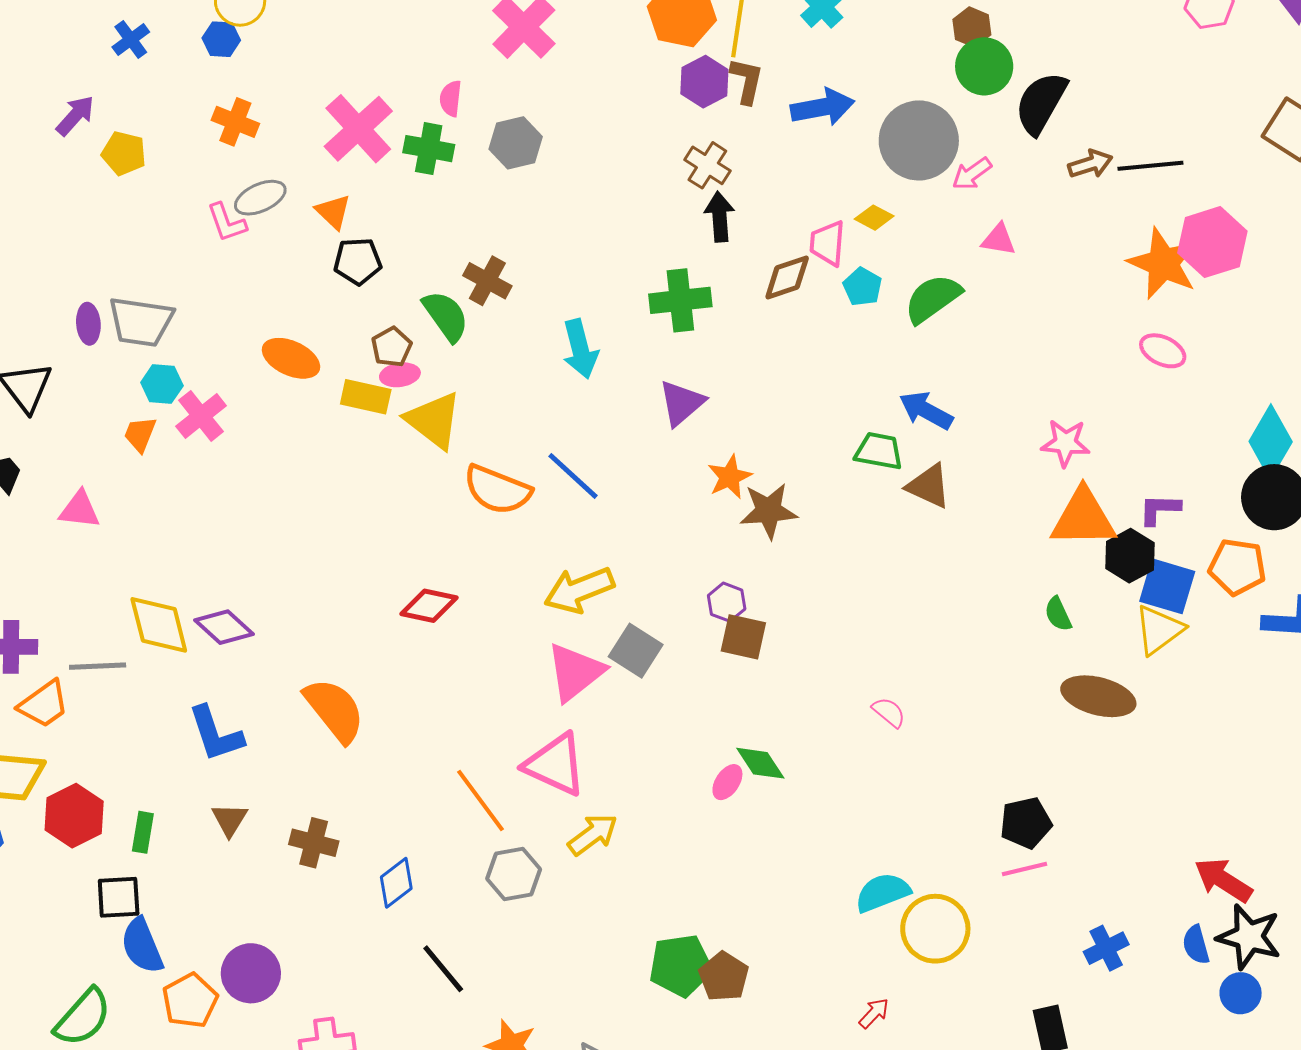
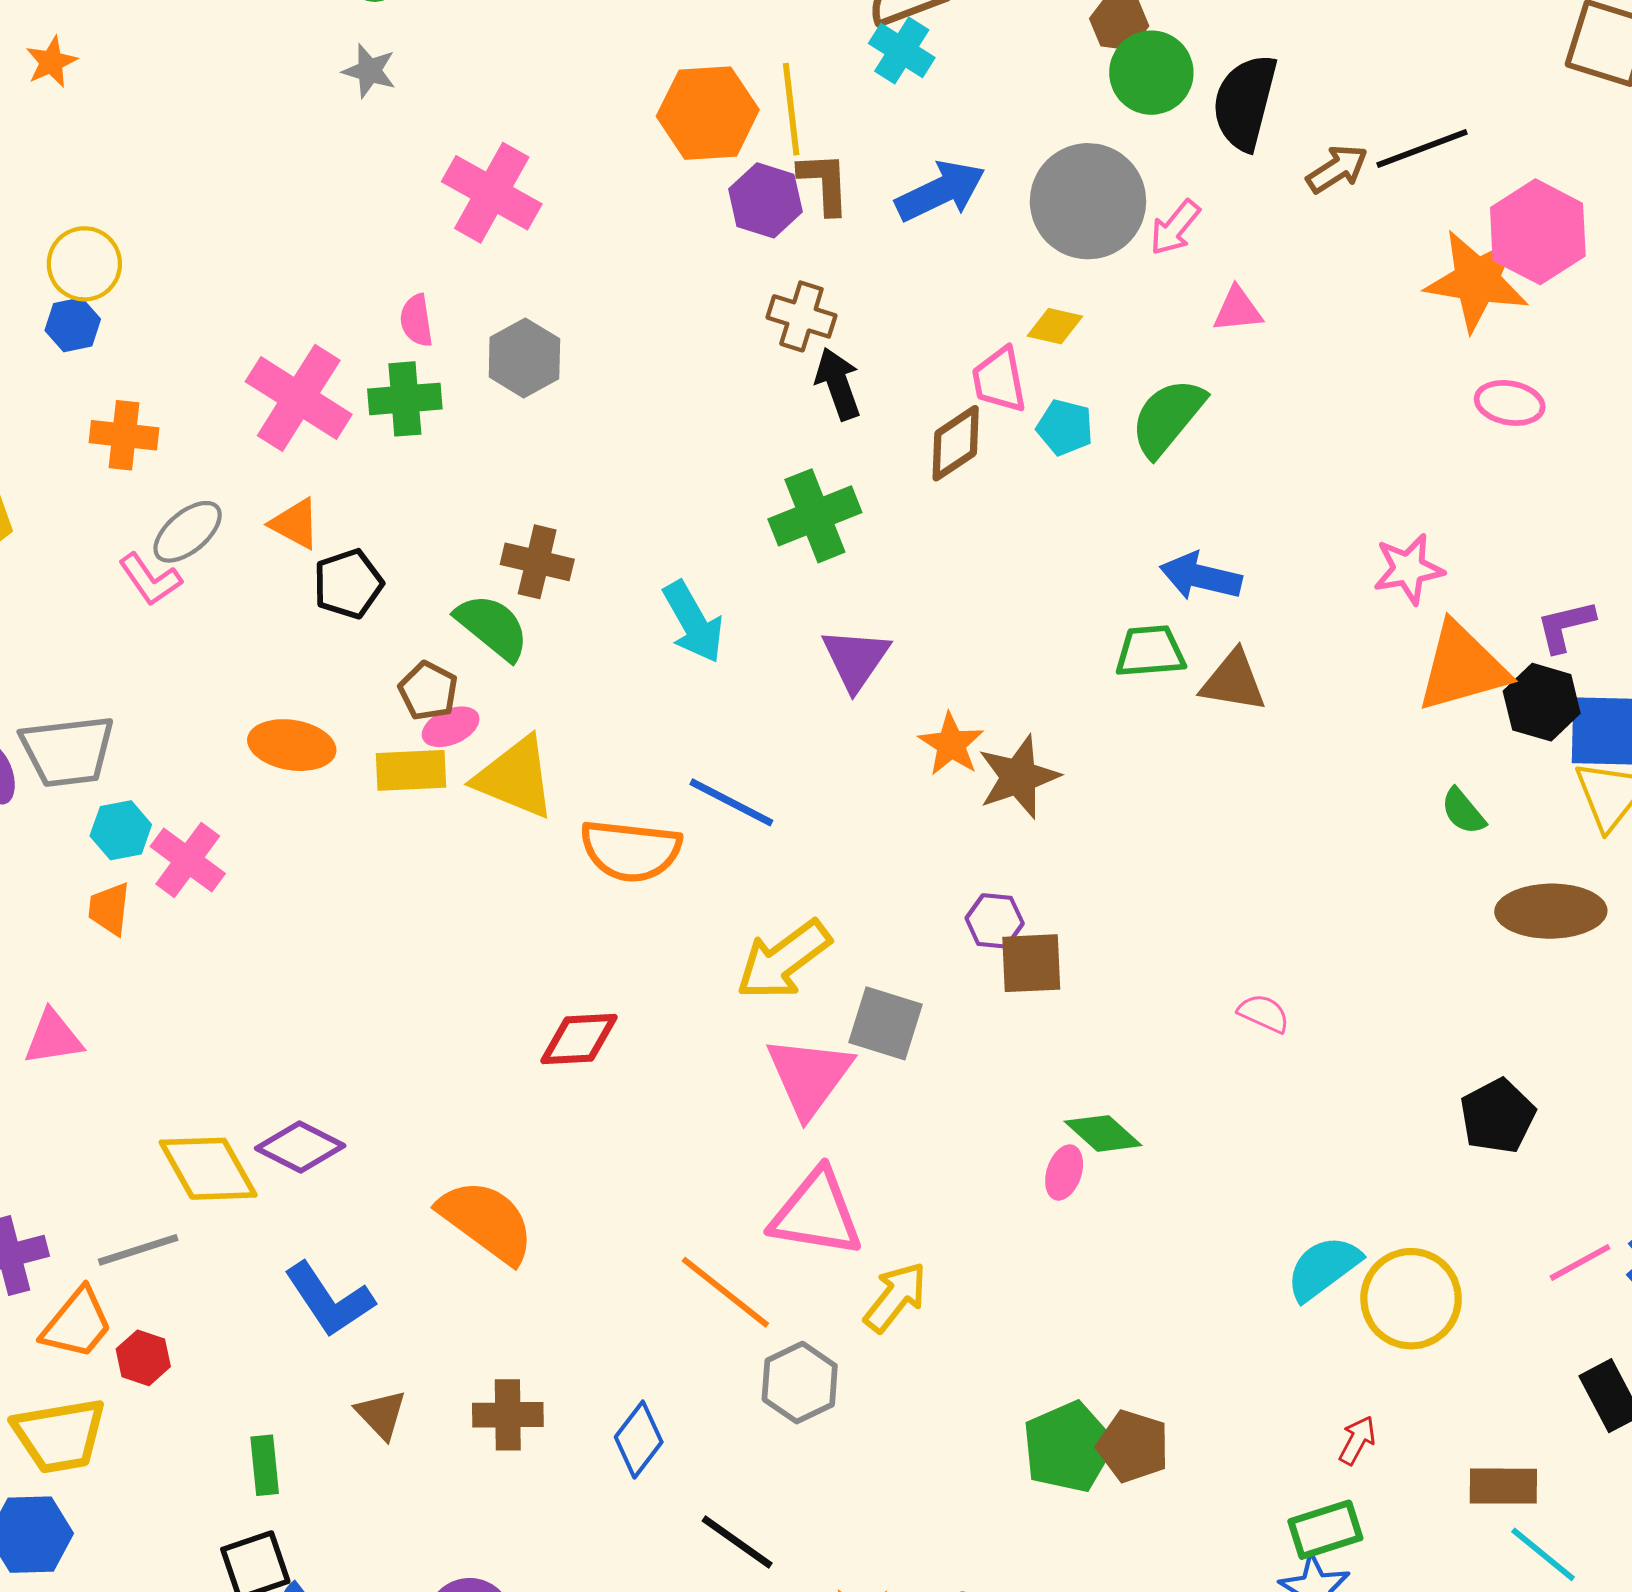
red hexagon: (74, 816) -> (143, 1358), moved, size x0.6
pink line: (1024, 869) -> (1580, 1262), moved

